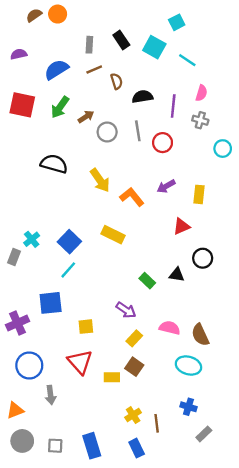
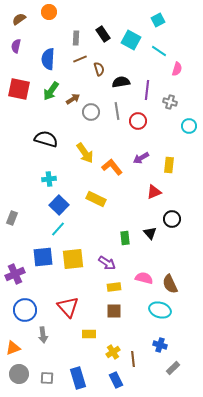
brown semicircle: (34, 15) -> (19, 19), moved
cyan square: (177, 22) -> (158, 20), moved
purple semicircle: (19, 54) -> (16, 46), turned -64
blue semicircle: (56, 69) -> (48, 59), turned -55
pink semicircle: (201, 93) -> (177, 69), moved
cyan cross: (32, 239) -> (49, 179), moved, turned 32
black triangle: (177, 275) -> (150, 233), turned 40
green rectangle: (147, 281) -> (125, 238), turned 40
yellow square: (86, 327) -> (73, 259), moved, size x1.6
yellow rectangle: (134, 338) -> (114, 287), turned 40
brown square: (134, 367) -> (114, 311), turned -35
yellow rectangle: (112, 377) -> (89, 334), moved

